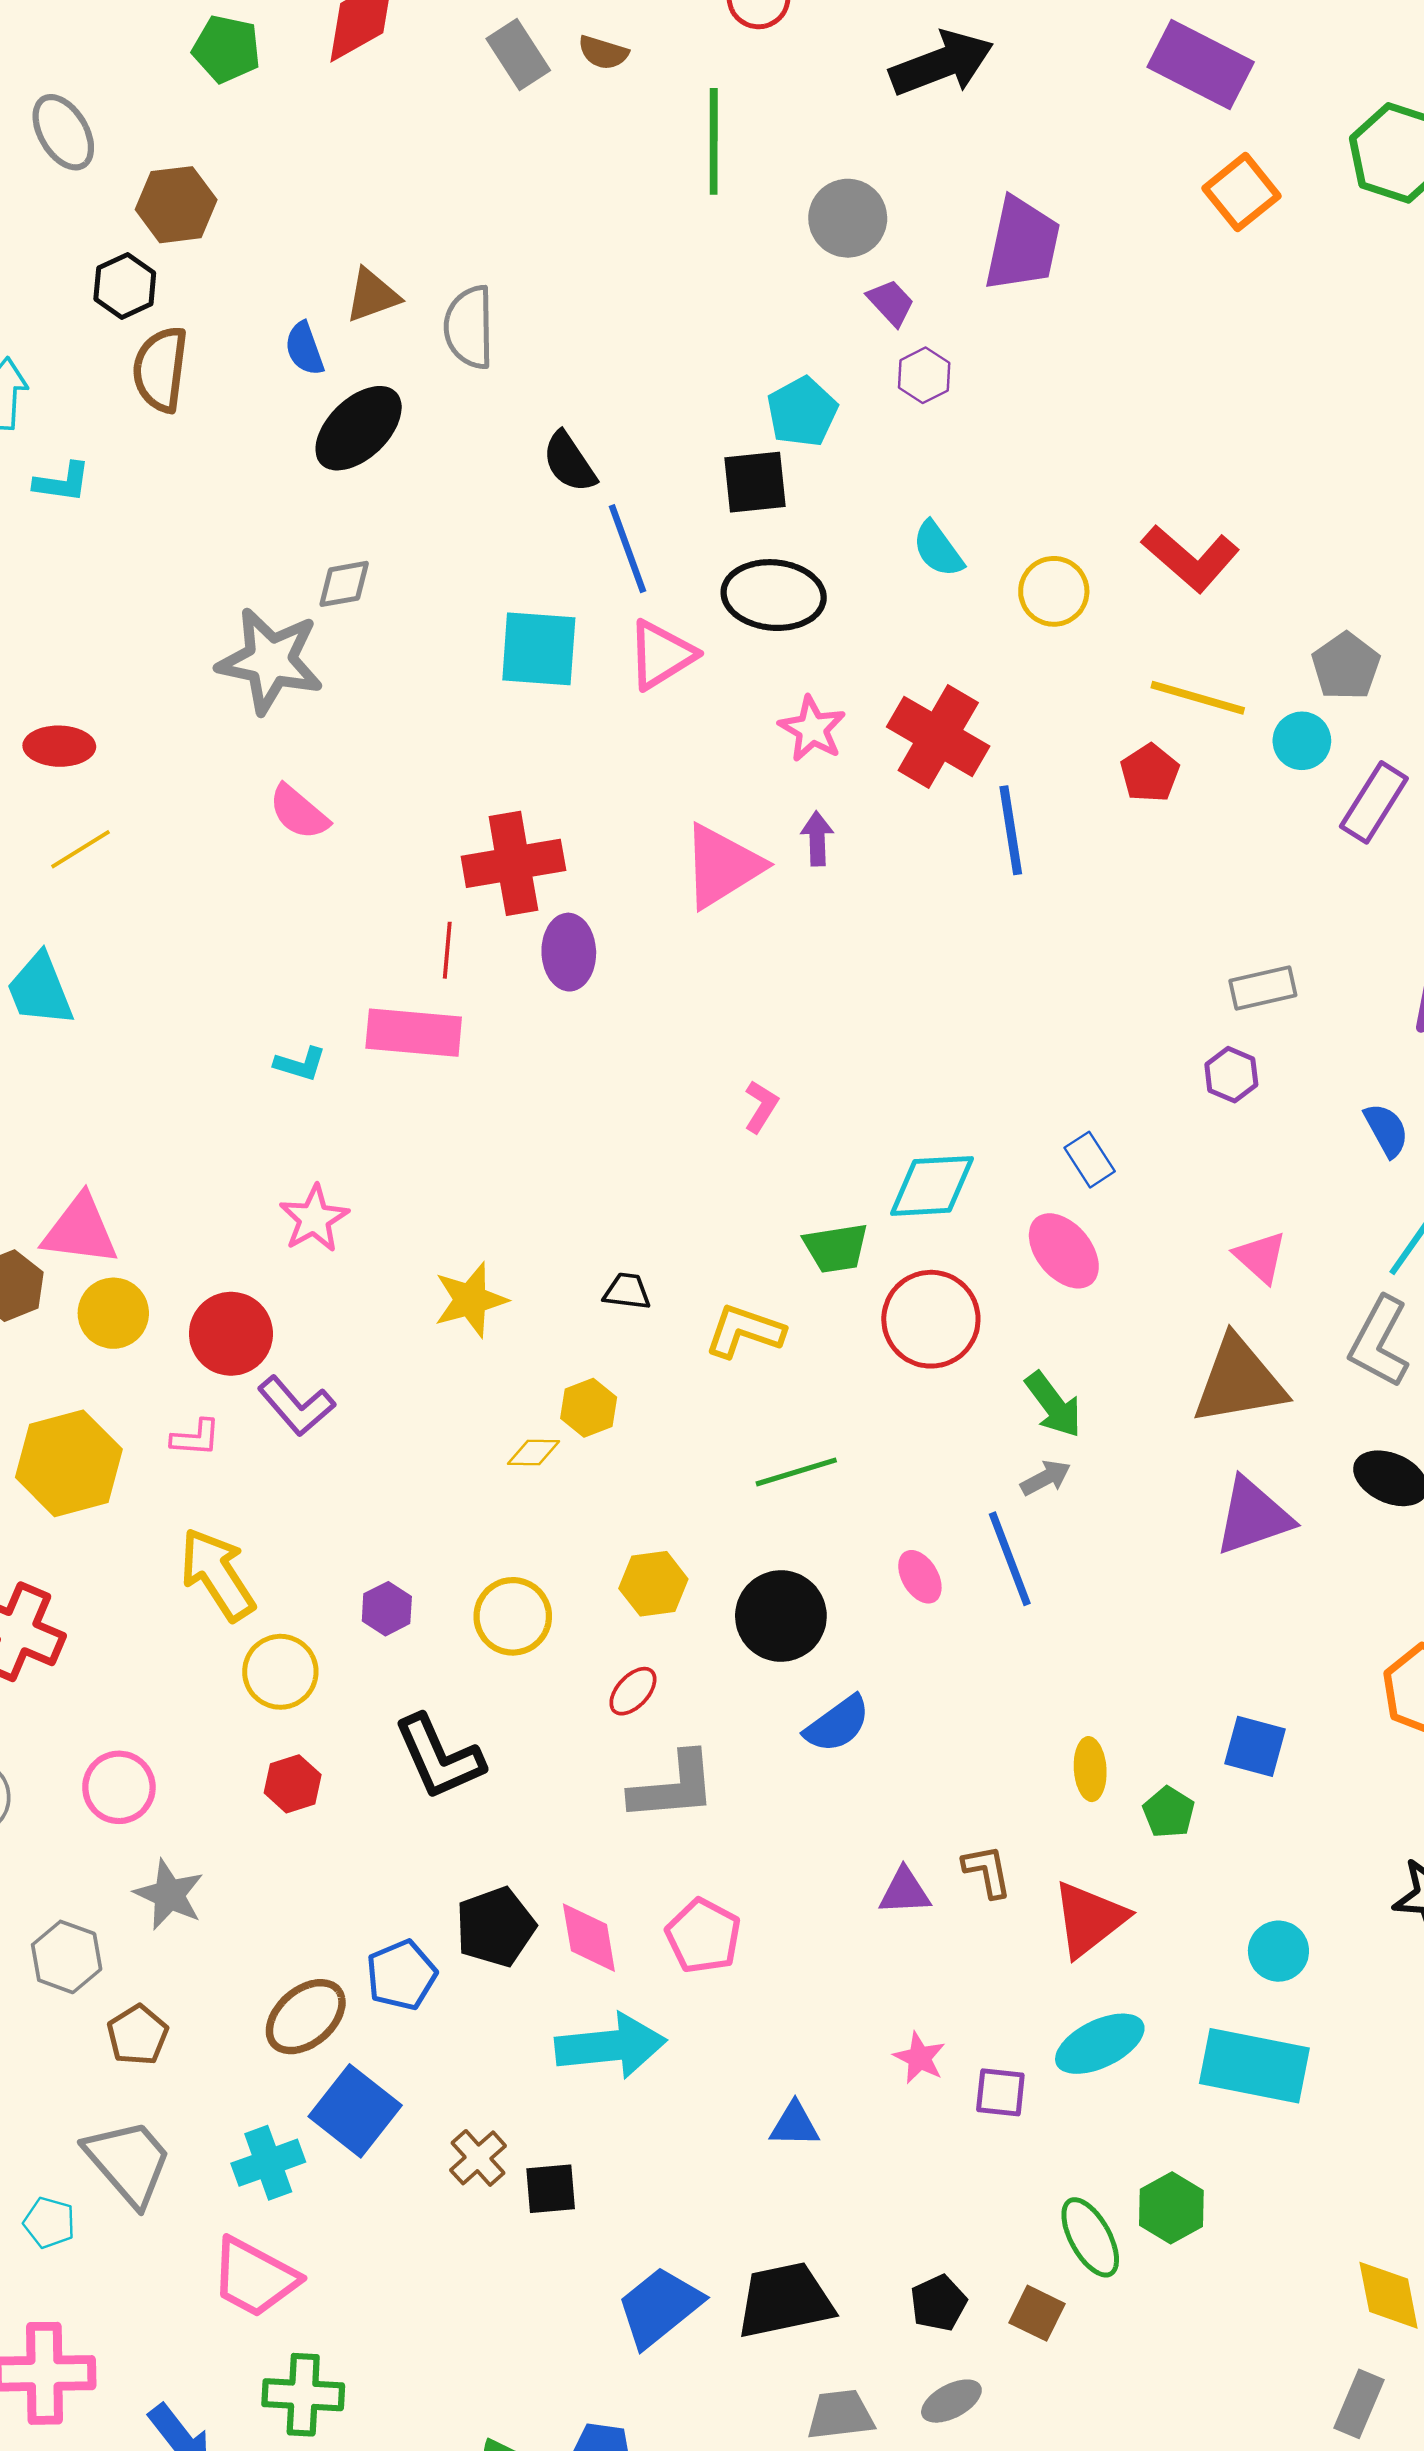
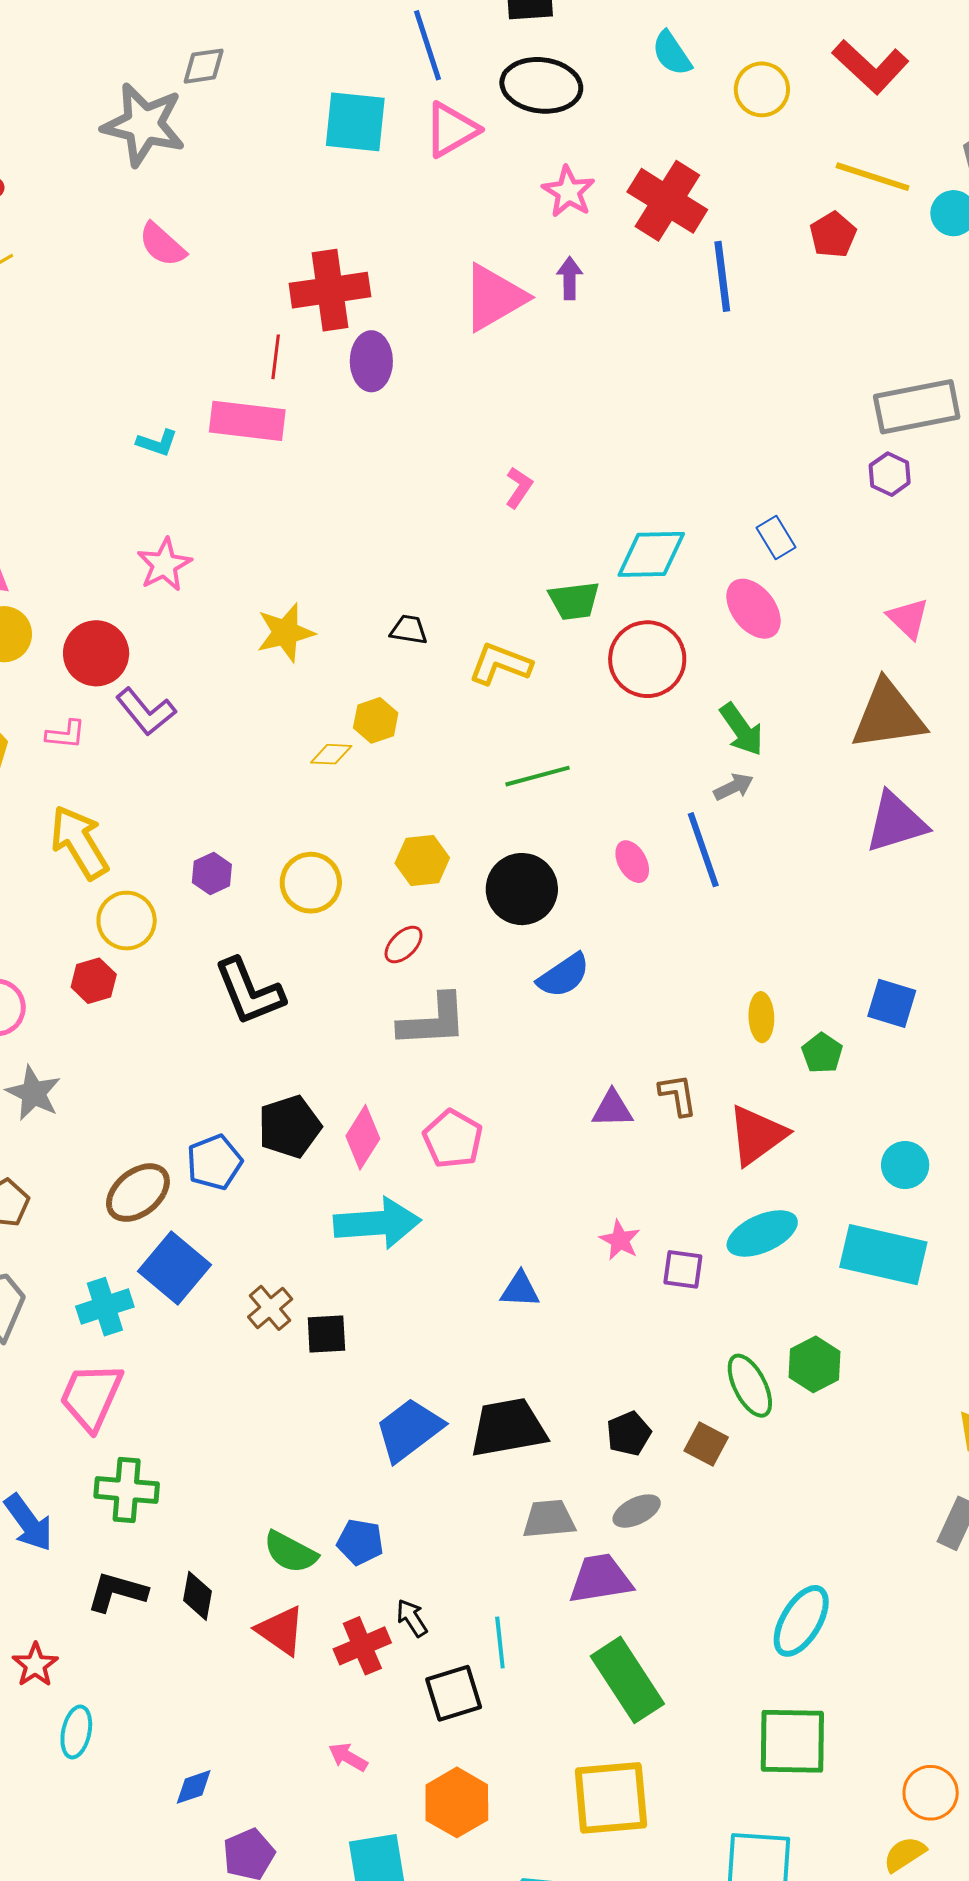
gray rectangle: (1263, 988) -> (917, 407), size x1.6
red hexagon: (293, 1784) -> (94, 981), moved
pink diamond: (589, 1938) -> (363, 1137), turned 40
pink trapezoid: (254, 2277) -> (91, 1397), turned 84

